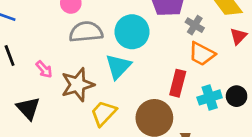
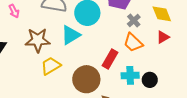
pink arrow: (44, 69) -> (14, 11), moved

